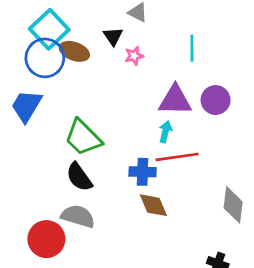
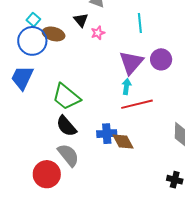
cyan square: (49, 29) -> (33, 20), size x0.5
purple triangle: (175, 100) -> (131, 63), turned -44
blue cross: (143, 172) -> (107, 134), moved
gray semicircle: (78, 216) -> (68, 155), turned 40

